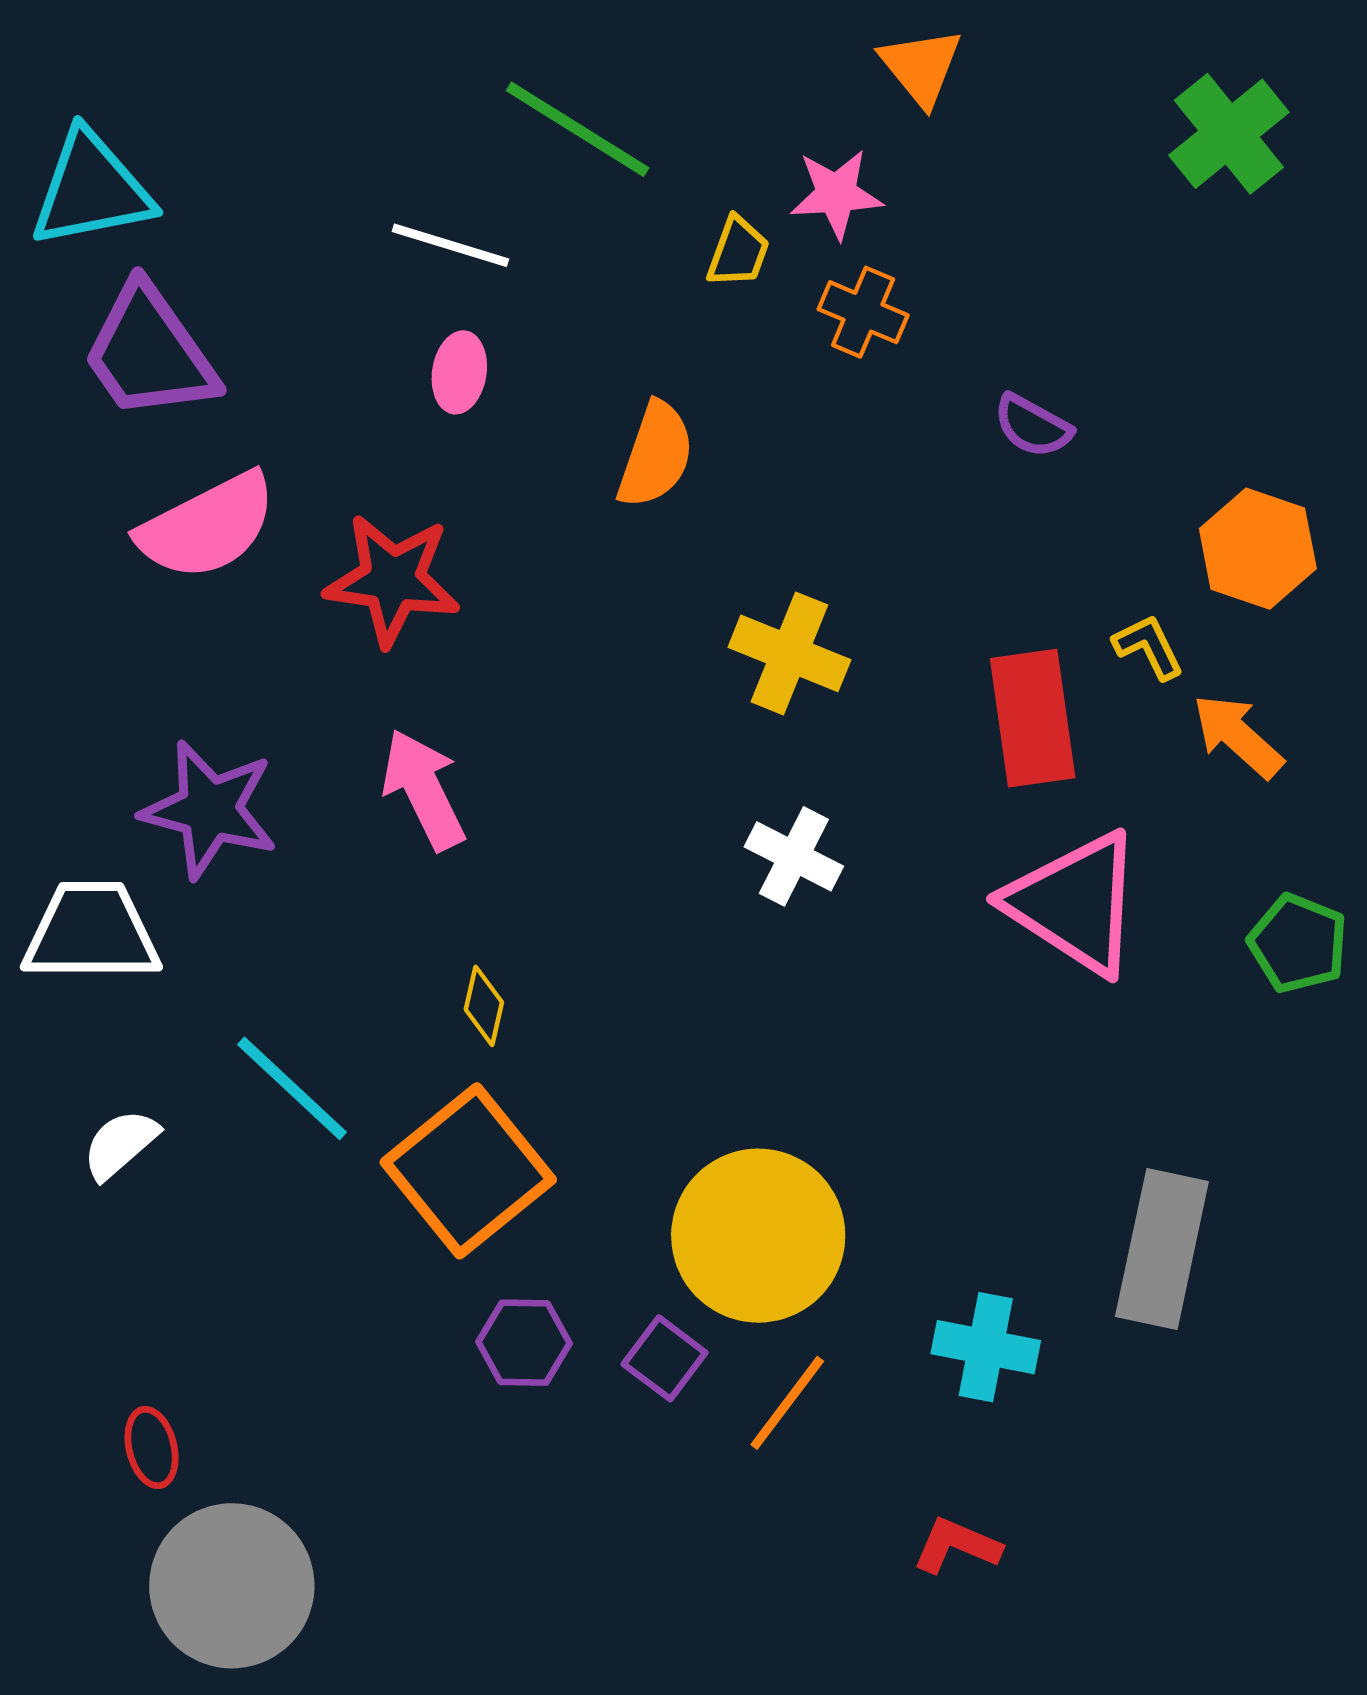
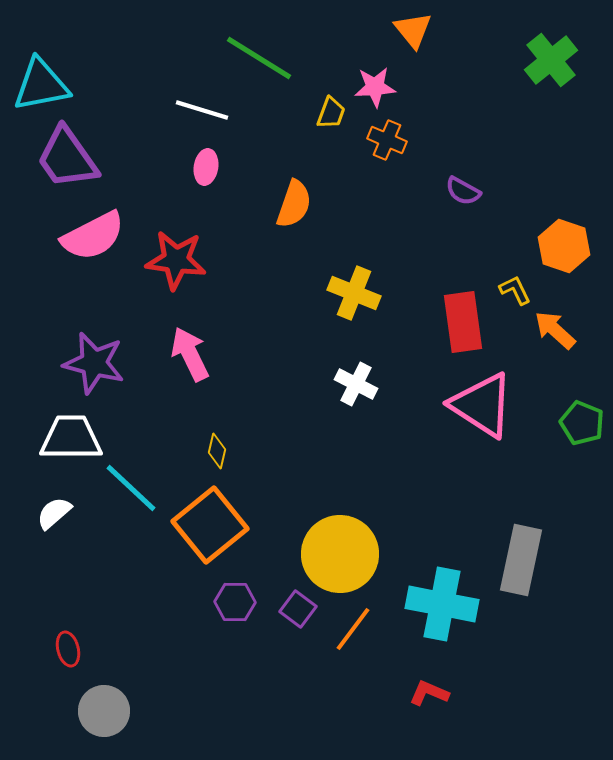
white trapezoid: (91, 932) -> (71, 438), moved
cyan cross: (986, 1347) -> (442, 604), size x1.5
gray circle: (232, 1586) -> (104, 711), size x0.7

